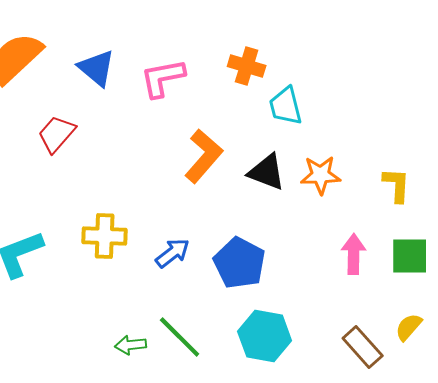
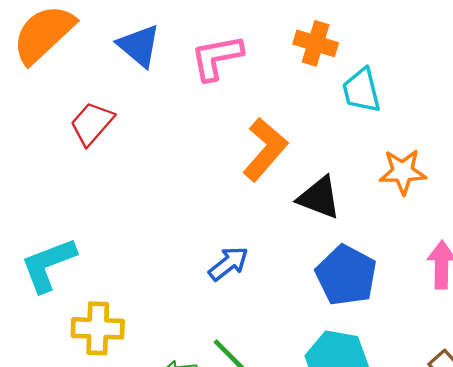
black triangle: (267, 172) -> (319, 198), moved
yellow cross: (105, 236) -> (98, 328), moved
blue pentagon: (240, 263) -> (346, 275), moved

